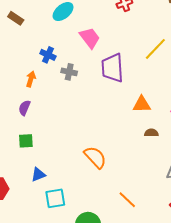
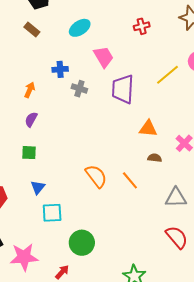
blue cross: (48, 55) -> (60, 69), turned -35
orange arrow: (31, 79) -> (30, 90), moved
blue triangle: (38, 175) -> (38, 187), turned -35
orange line: (127, 200) -> (130, 180), moved

